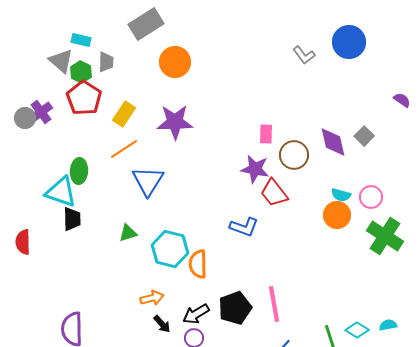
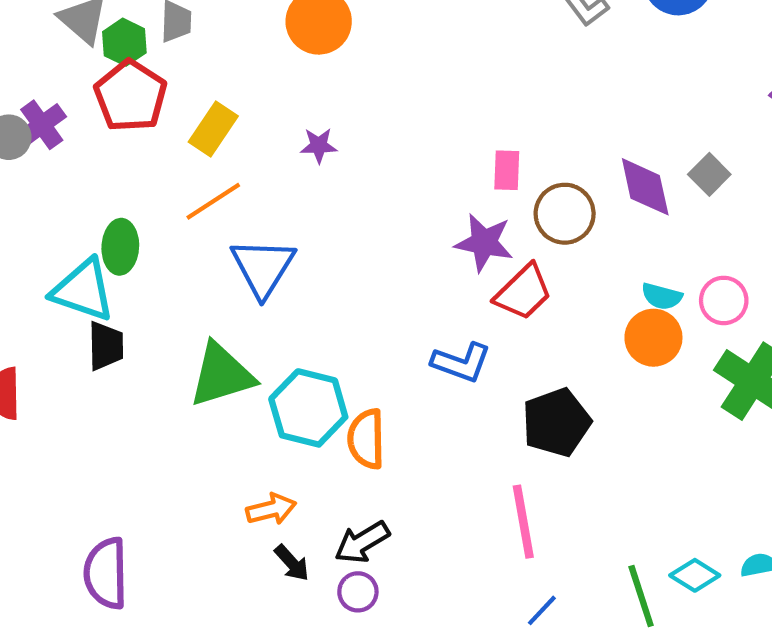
purple star: (175, 122) -> (319, 145), size x0.5
red trapezoid: (274, 193) -> (523, 292), turned -96
green triangle: (128, 233) -> (222, 375), size x1.8
black pentagon: (235, 308) -> (556, 422), moved

